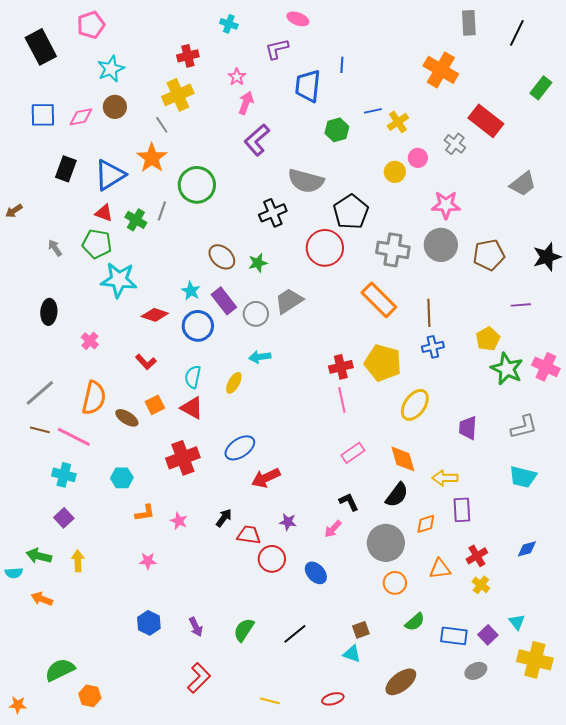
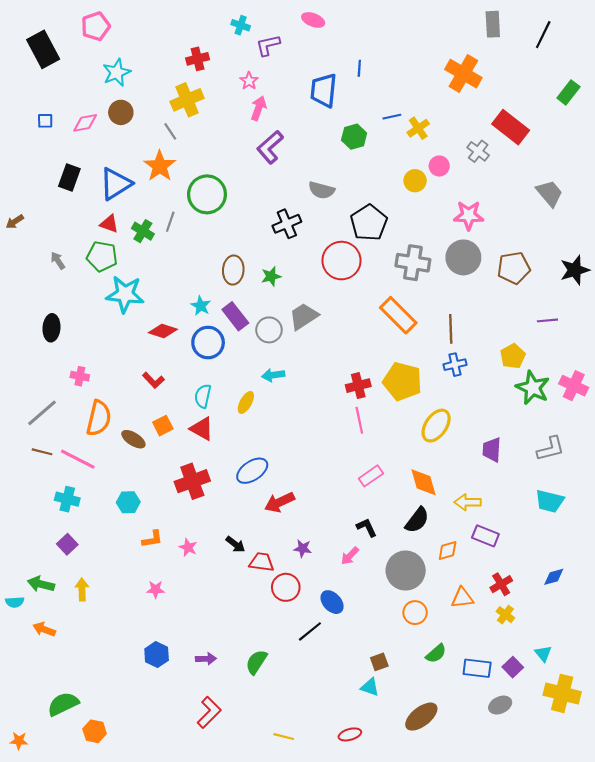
purple L-shape: (277, 49) -> (268, 45), moved
blue square: (43, 115) -> (45, 121), size x0.6
gray semicircle: (306, 181) -> (322, 190), size x0.7
gray trapezoid: (523, 184) -> (550, 193), turned -92
brown ellipse: (222, 257) -> (233, 270), turned 52
pink cross: (90, 341) -> (80, 376), moved, turned -30
purple rectangle: (462, 510) -> (485, 536), turned -65
black arrow: (224, 518) -> (235, 544), turned 90
purple arrow: (196, 627) -> (206, 659), turned -66
black line: (295, 634) -> (310, 631), moved

